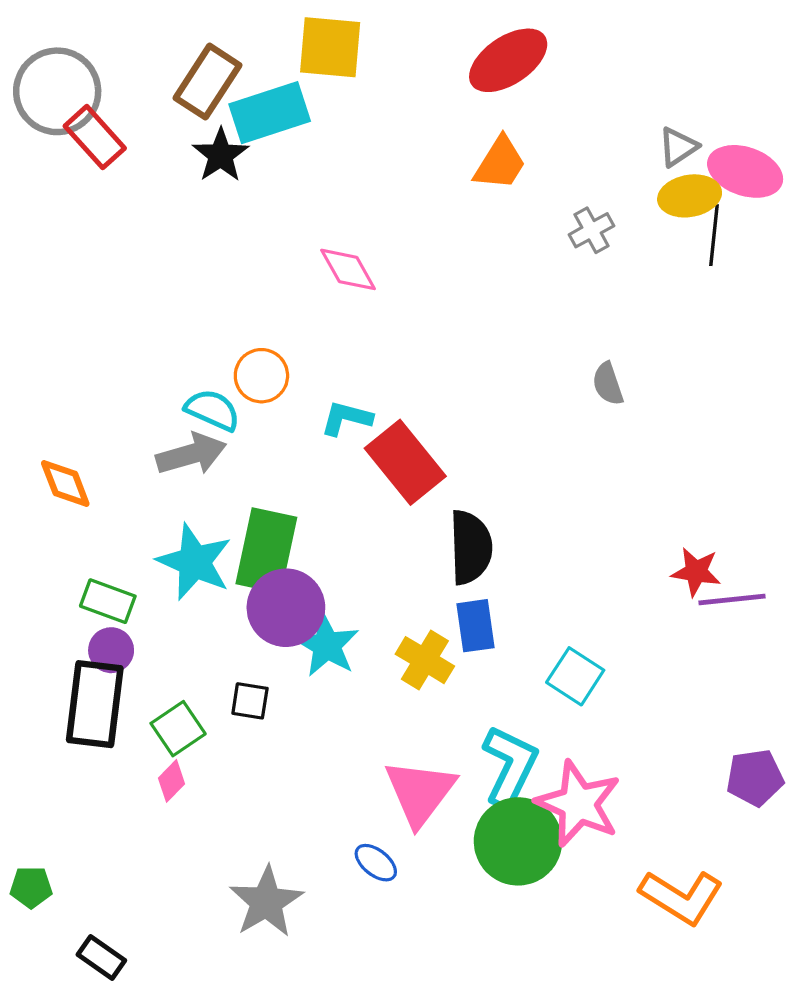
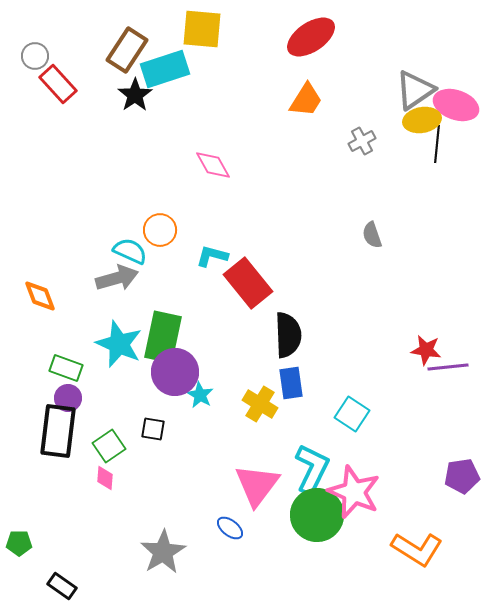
gray circle: (57, 91) -> (35, 56), size x0.5
gray triangle: (678, 147) -> (415, 90), size x1.6
cyan star: (327, 645) -> (200, 395), size x0.7
pink diamond: (172, 781) -> (105, 478), turned -40

